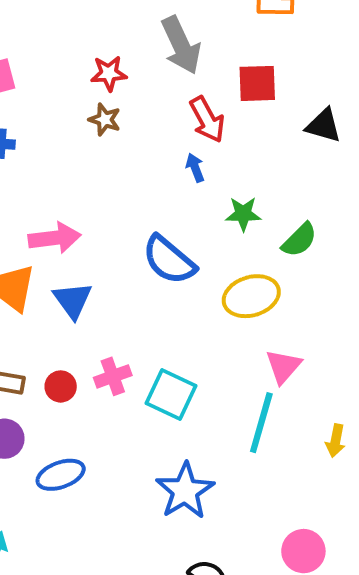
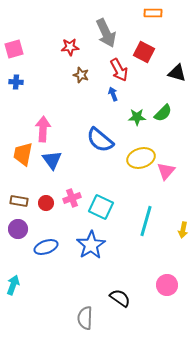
red square: (257, 83) -> (144, 52), turned 30
brown star: (105, 120) -> (81, 75), moved
pink arrow: (55, 238) -> (43, 129), turned -80
green semicircle: (299, 240) -> (163, 113), moved
pink triangle: (283, 366) -> (166, 171), moved
blue star: (185, 491) -> (91, 245), moved

